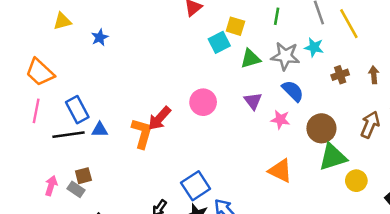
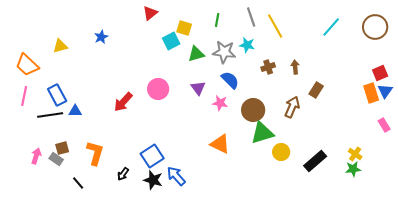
yellow triangle: (62, 21) -> (60, 46), moved
blue star: (100, 37) -> (101, 37), moved
orange L-shape: (142, 133) -> (95, 153), moved

